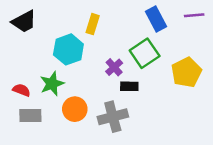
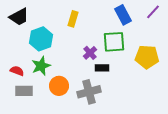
purple line: (194, 15) -> (153, 12), turned -42
cyan hexagon: (68, 49) -> (41, 39), moved
green square: (145, 53) -> (114, 42), turned 30
yellow pentagon: (186, 72) -> (147, 57), turned 30

